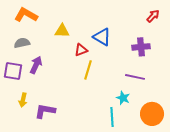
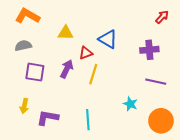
purple arrow: (36, 65) -> (67, 69), moved
purple square: (13, 71) -> (35, 72), moved
purple line: (135, 77) -> (156, 82), moved
cyan line: (112, 117) -> (88, 120), moved

